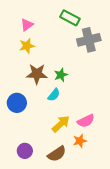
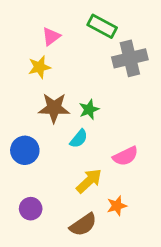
pink triangle: (27, 25) -> (51, 36), moved
pink semicircle: (86, 121) -> (125, 156), moved
purple circle: (25, 151) -> (31, 209), moved

